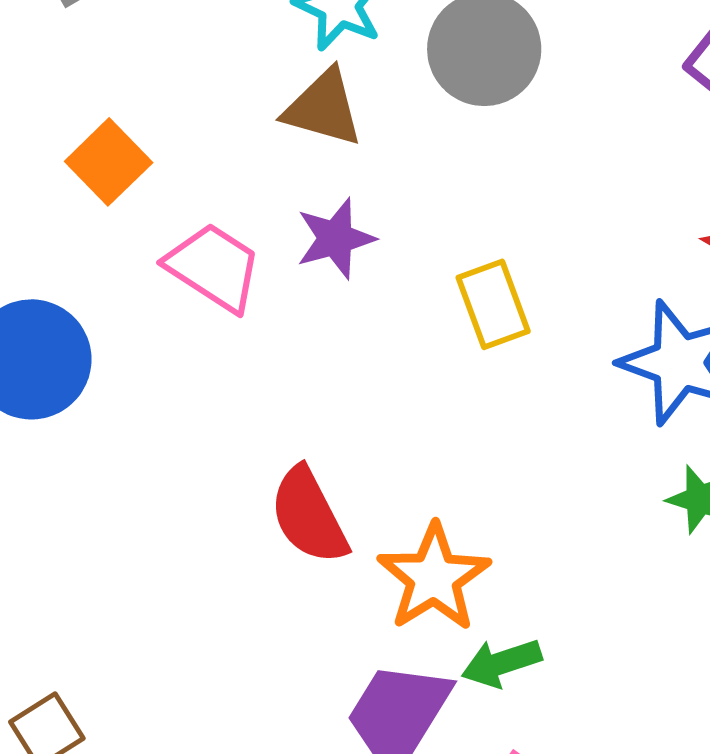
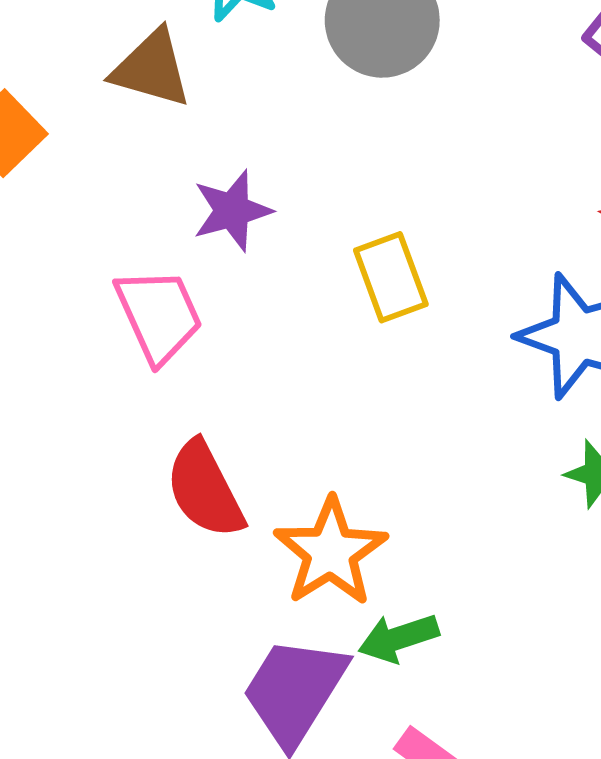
brown triangle: (323, 108) -> (152, 69), moved
pink trapezoid: (214, 267) -> (159, 315), moved, turned 33

